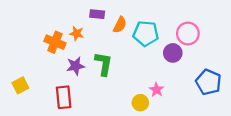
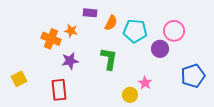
green L-shape: (104, 64) -> (109, 59), moved
blue pentagon: (208, 82) -> (193, 76), turned 30

